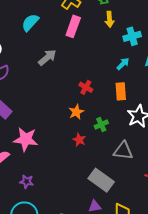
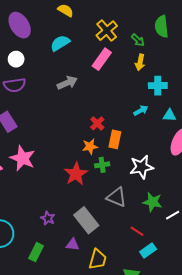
orange rectangle: (121, 91) -> (115, 139), moved
orange star: (76, 112) -> (90, 146), moved
red star: (79, 140) -> (76, 174), size x1.6
purple star: (27, 182) -> (48, 218), moved

